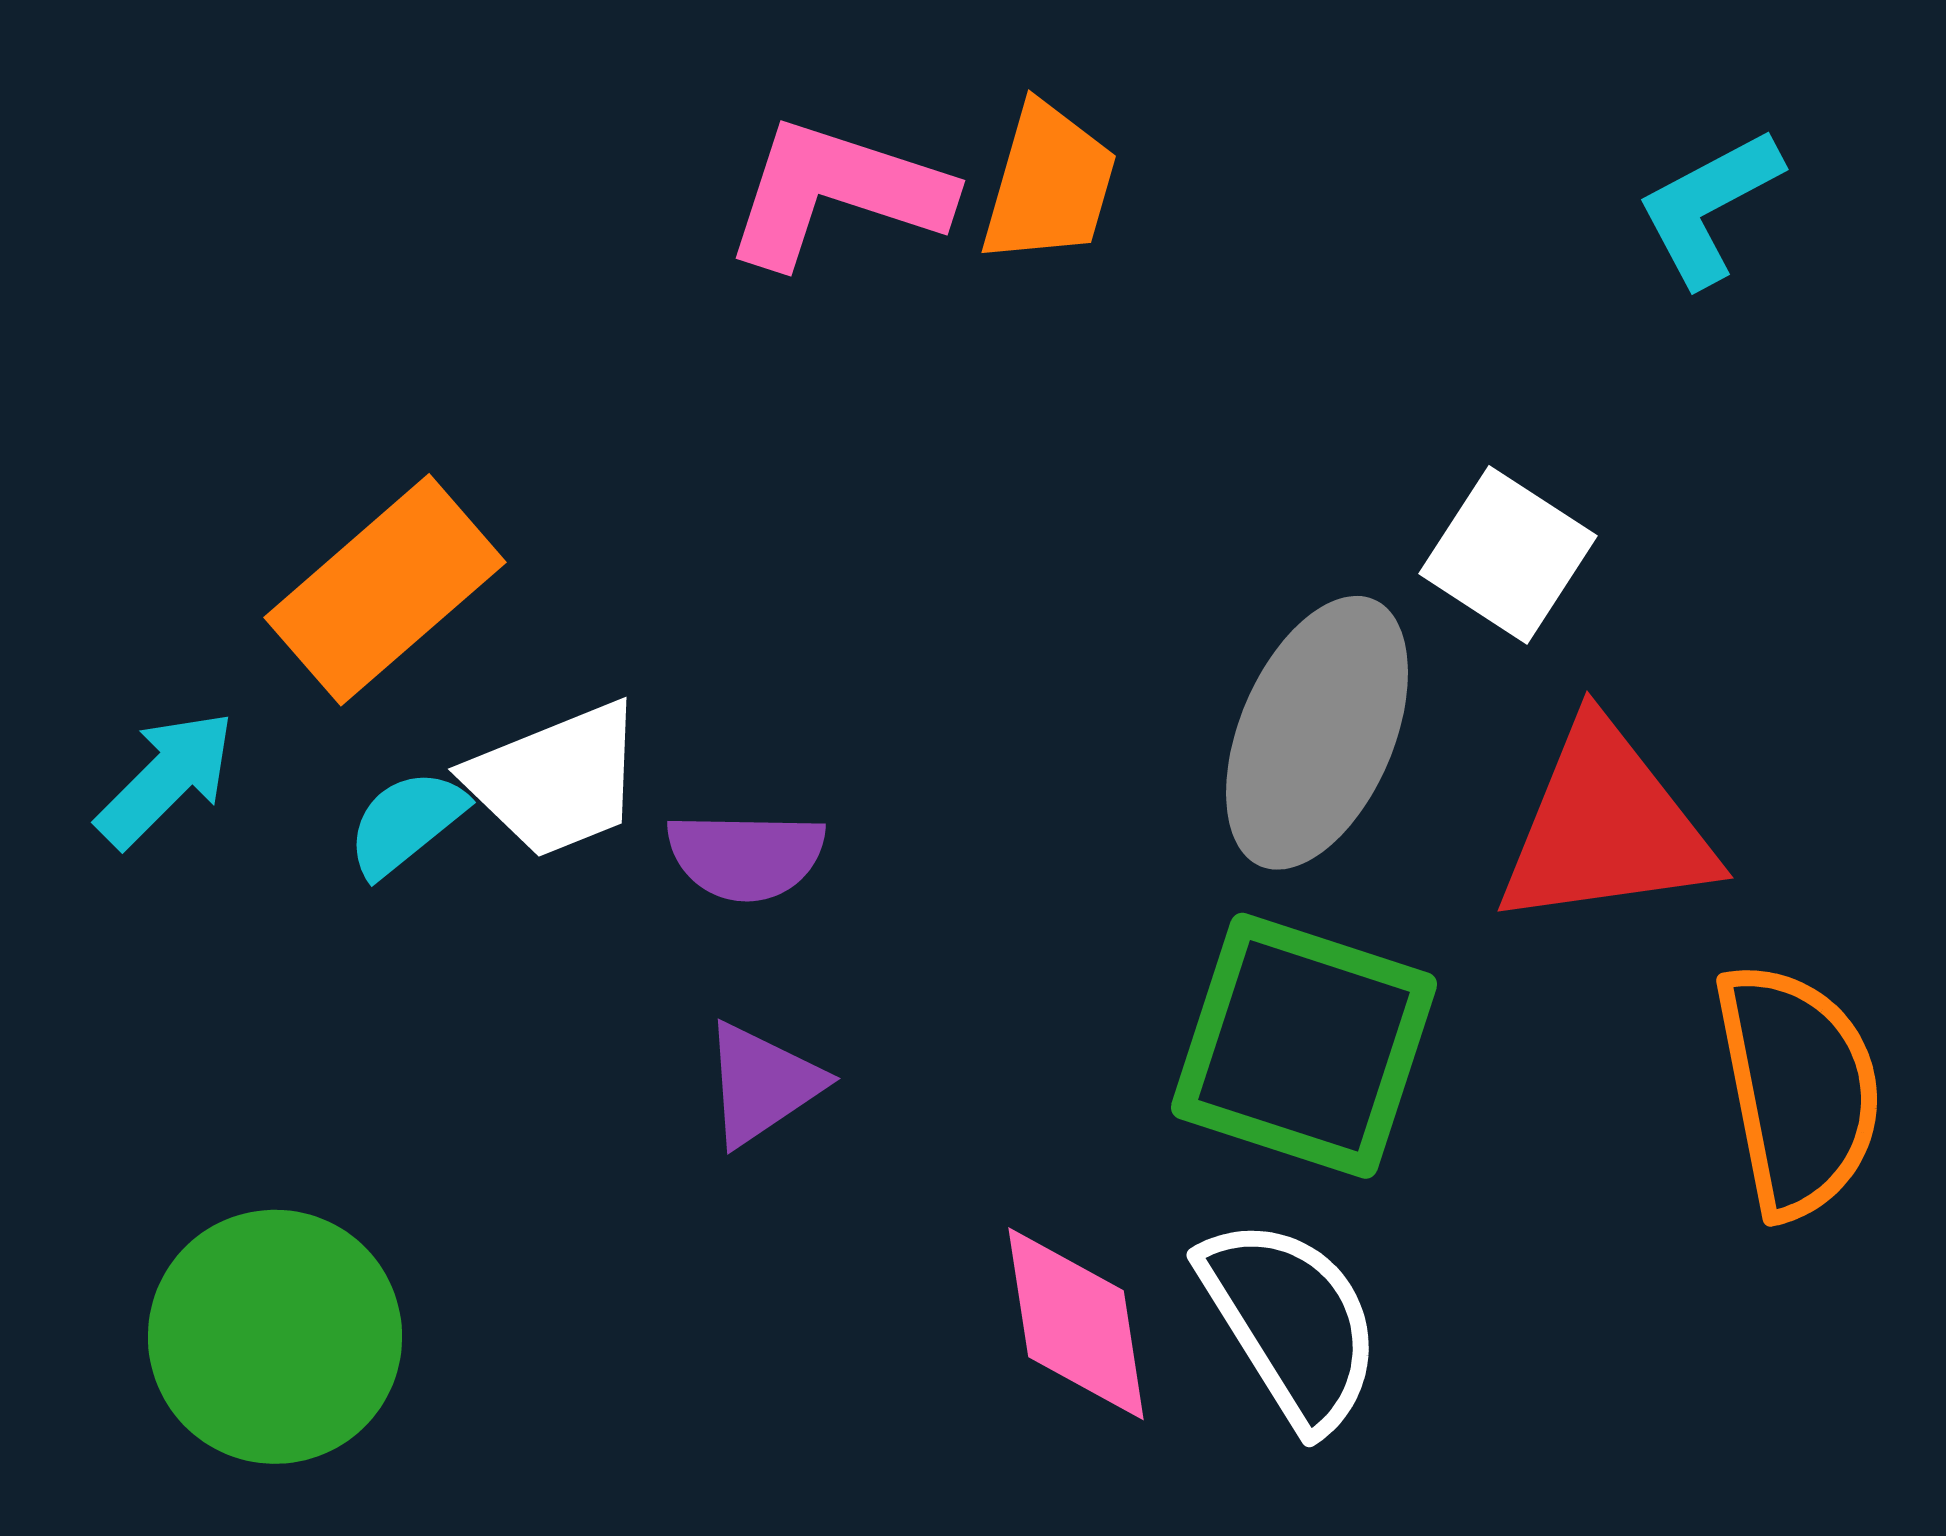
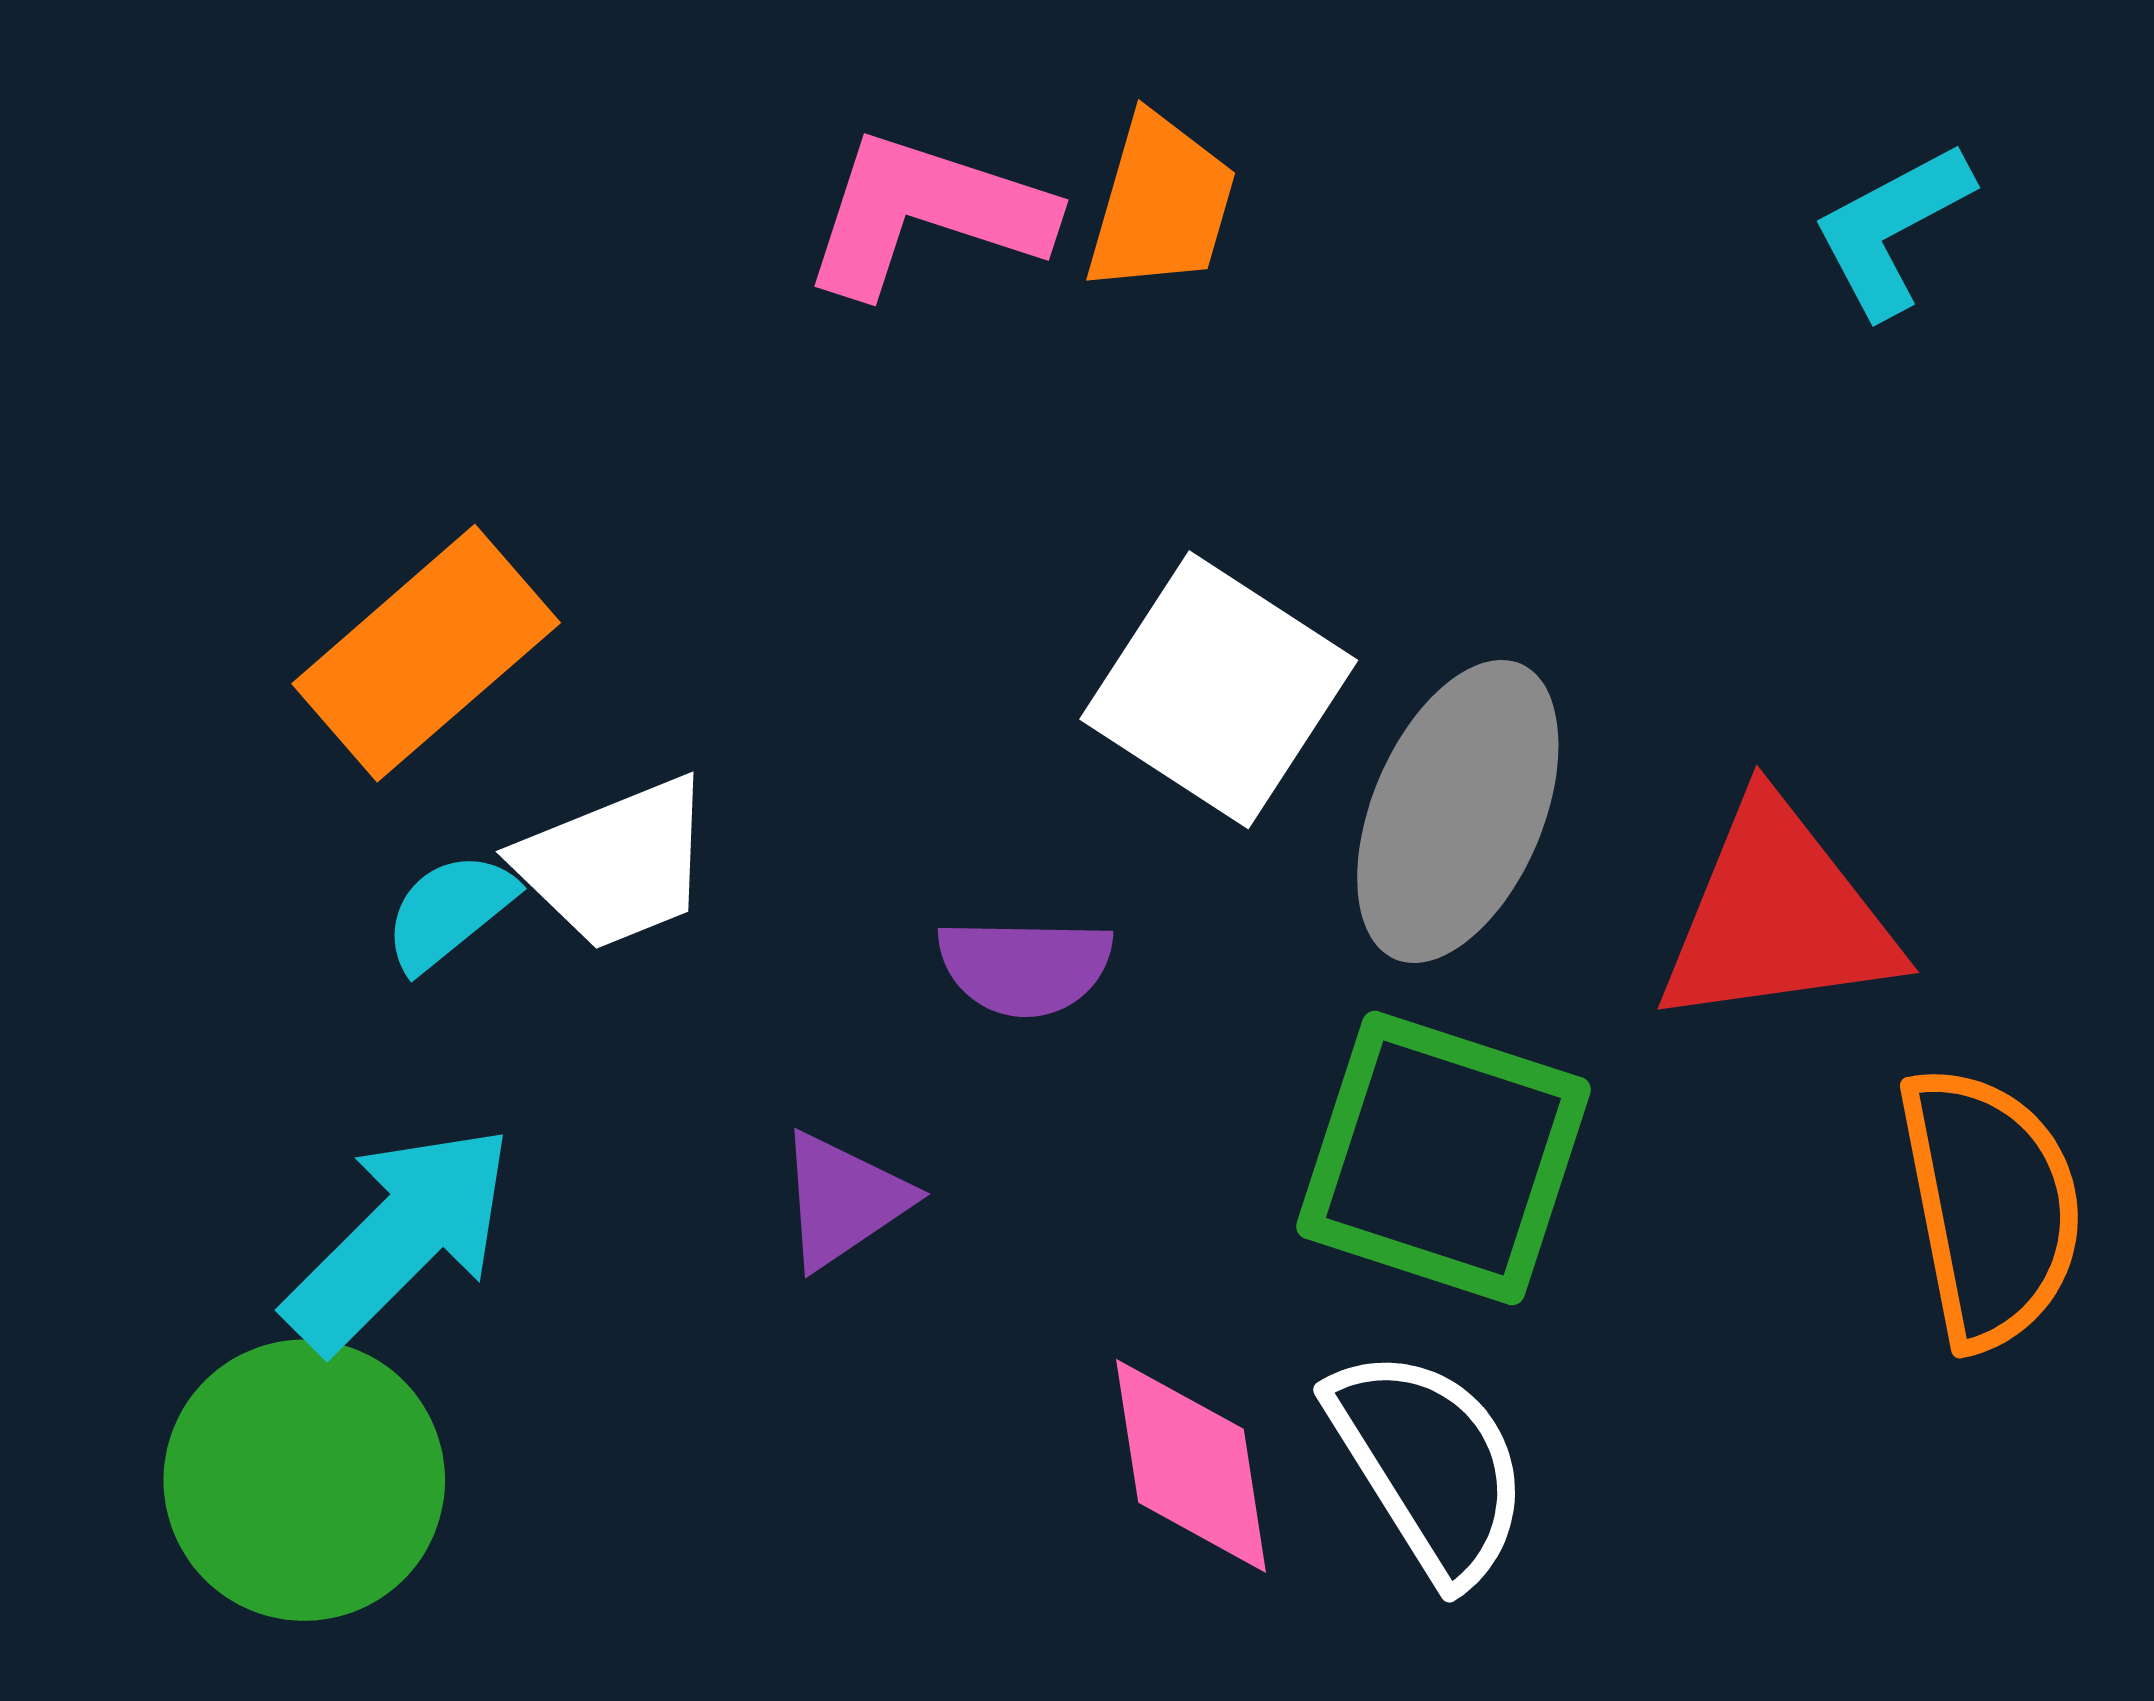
white square: (1508, 555) -> (1219, 690), moved, size x1.4
cyan arrow: (166, 779) -> (399, 1238), moved, size x1.5
purple semicircle: (746, 856) -> (1025, 967), moved

